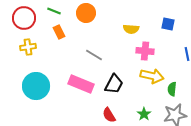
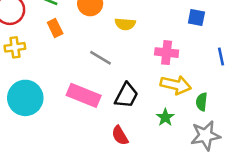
yellow semicircle: (131, 29) -> (125, 24), moved
green star: (144, 114) -> (165, 117), moved

